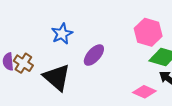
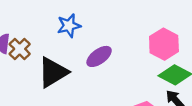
black triangle: (57, 77) -> (53, 72), turned 36

